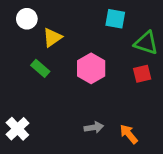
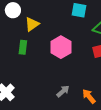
green rectangle: (40, 68) -> (23, 47), turned 56
gray arrow: (94, 127) -> (63, 91), turned -32

